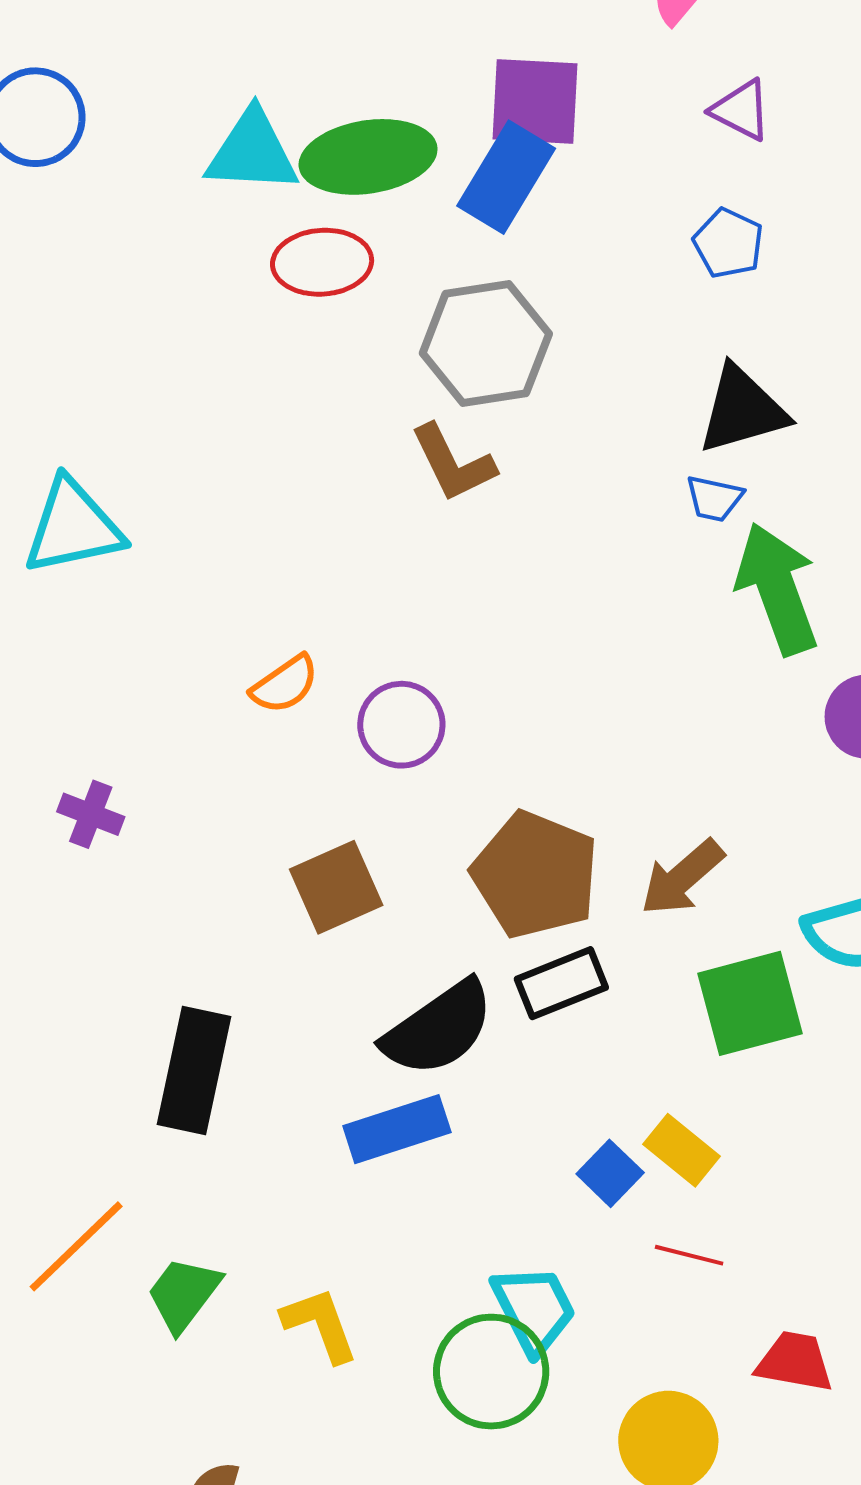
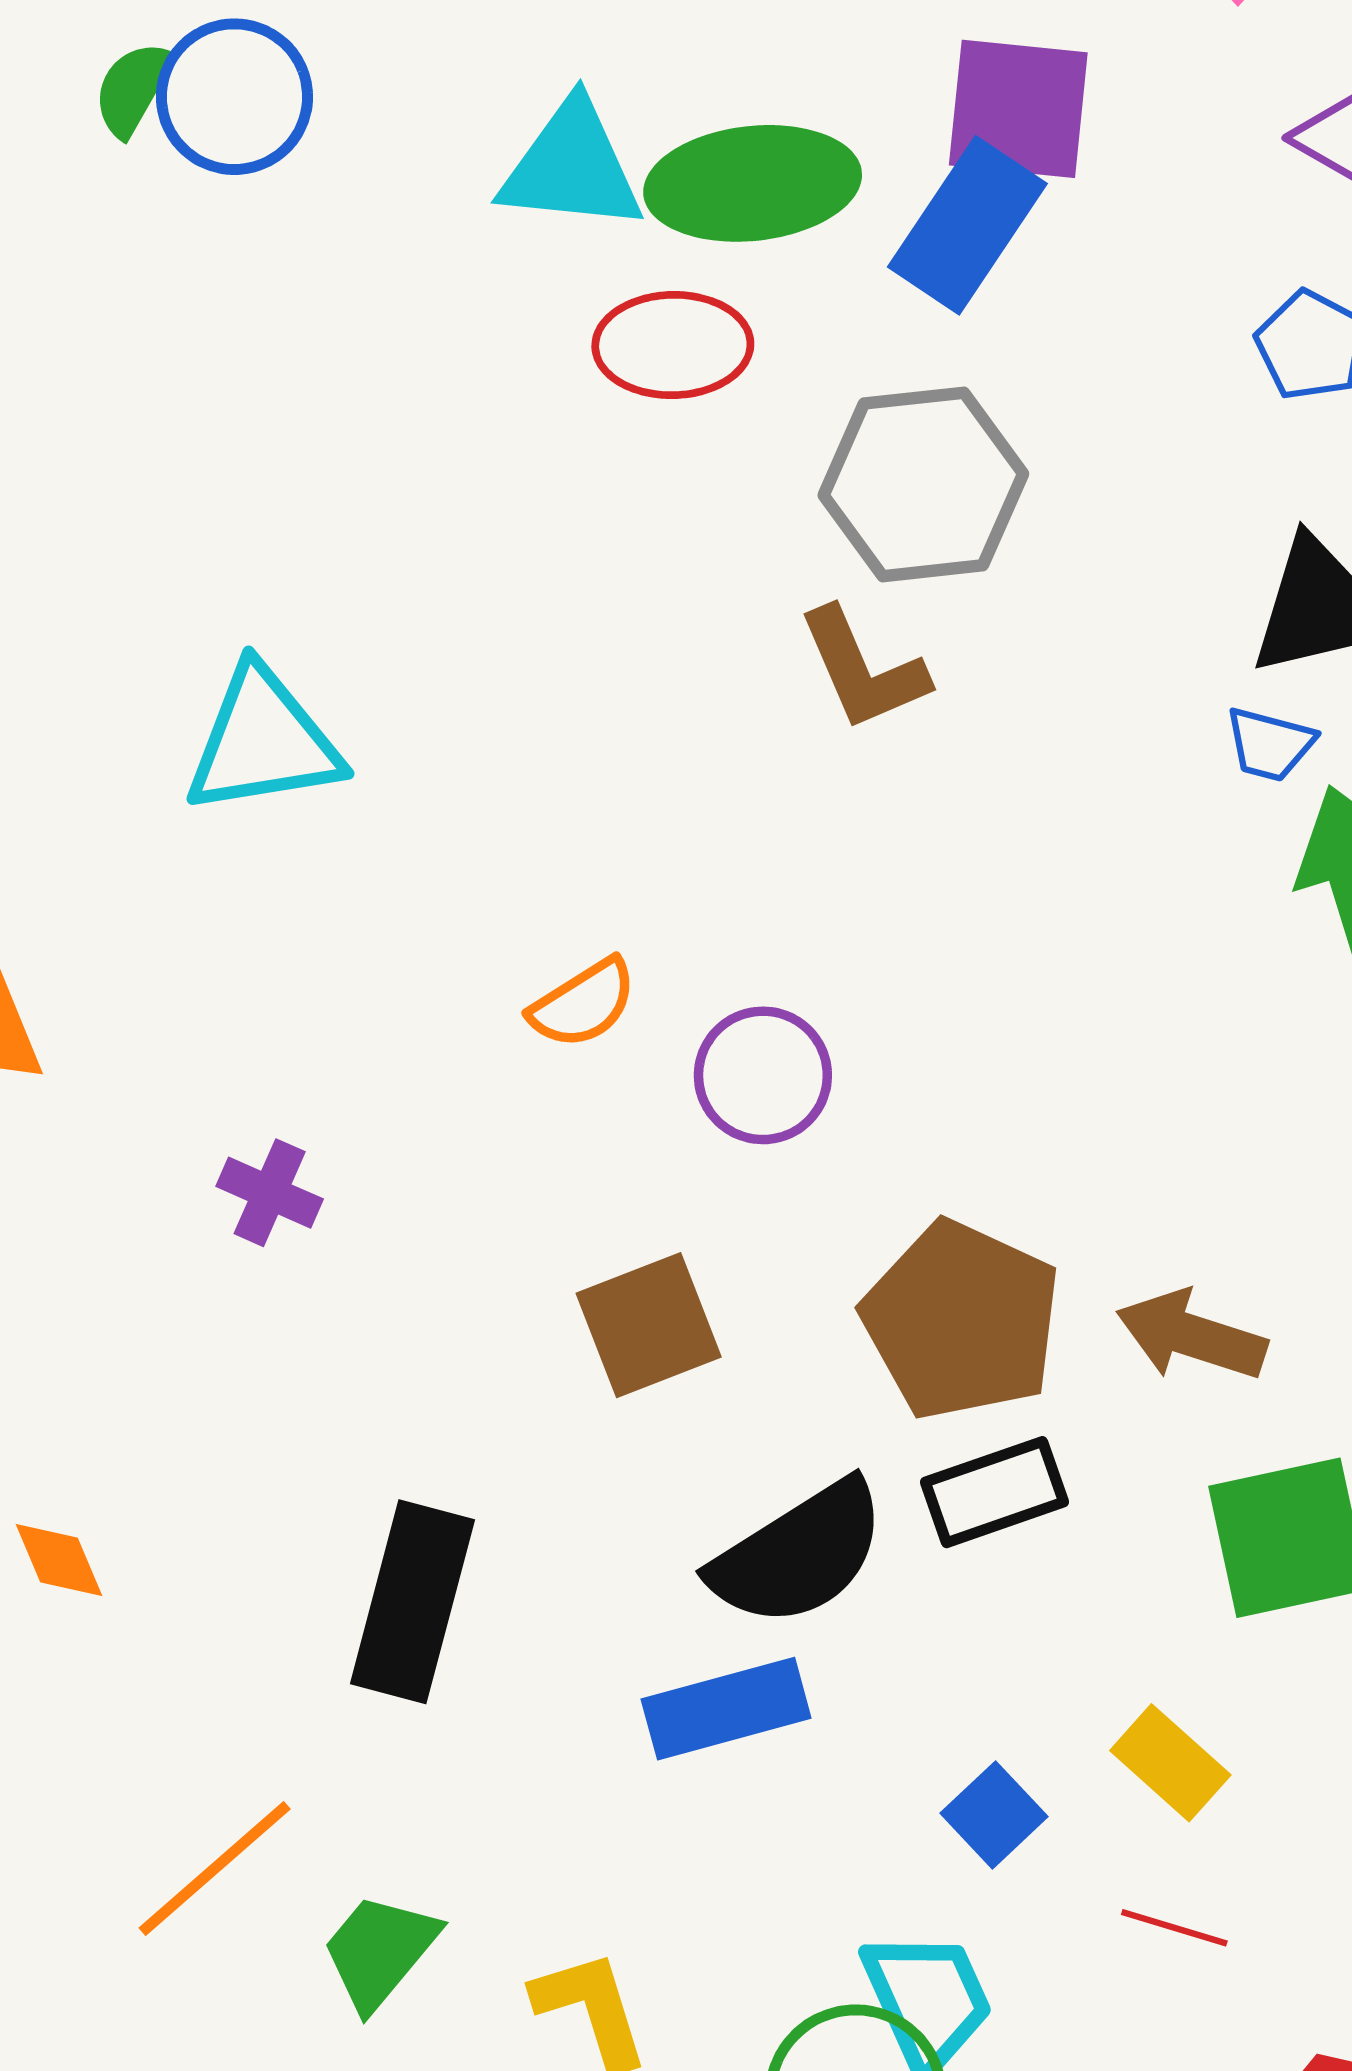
brown arrow: (682, 878) -> (1191, 1336), turned 56
blue square: (610, 1173) -> (994, 1815), moved

